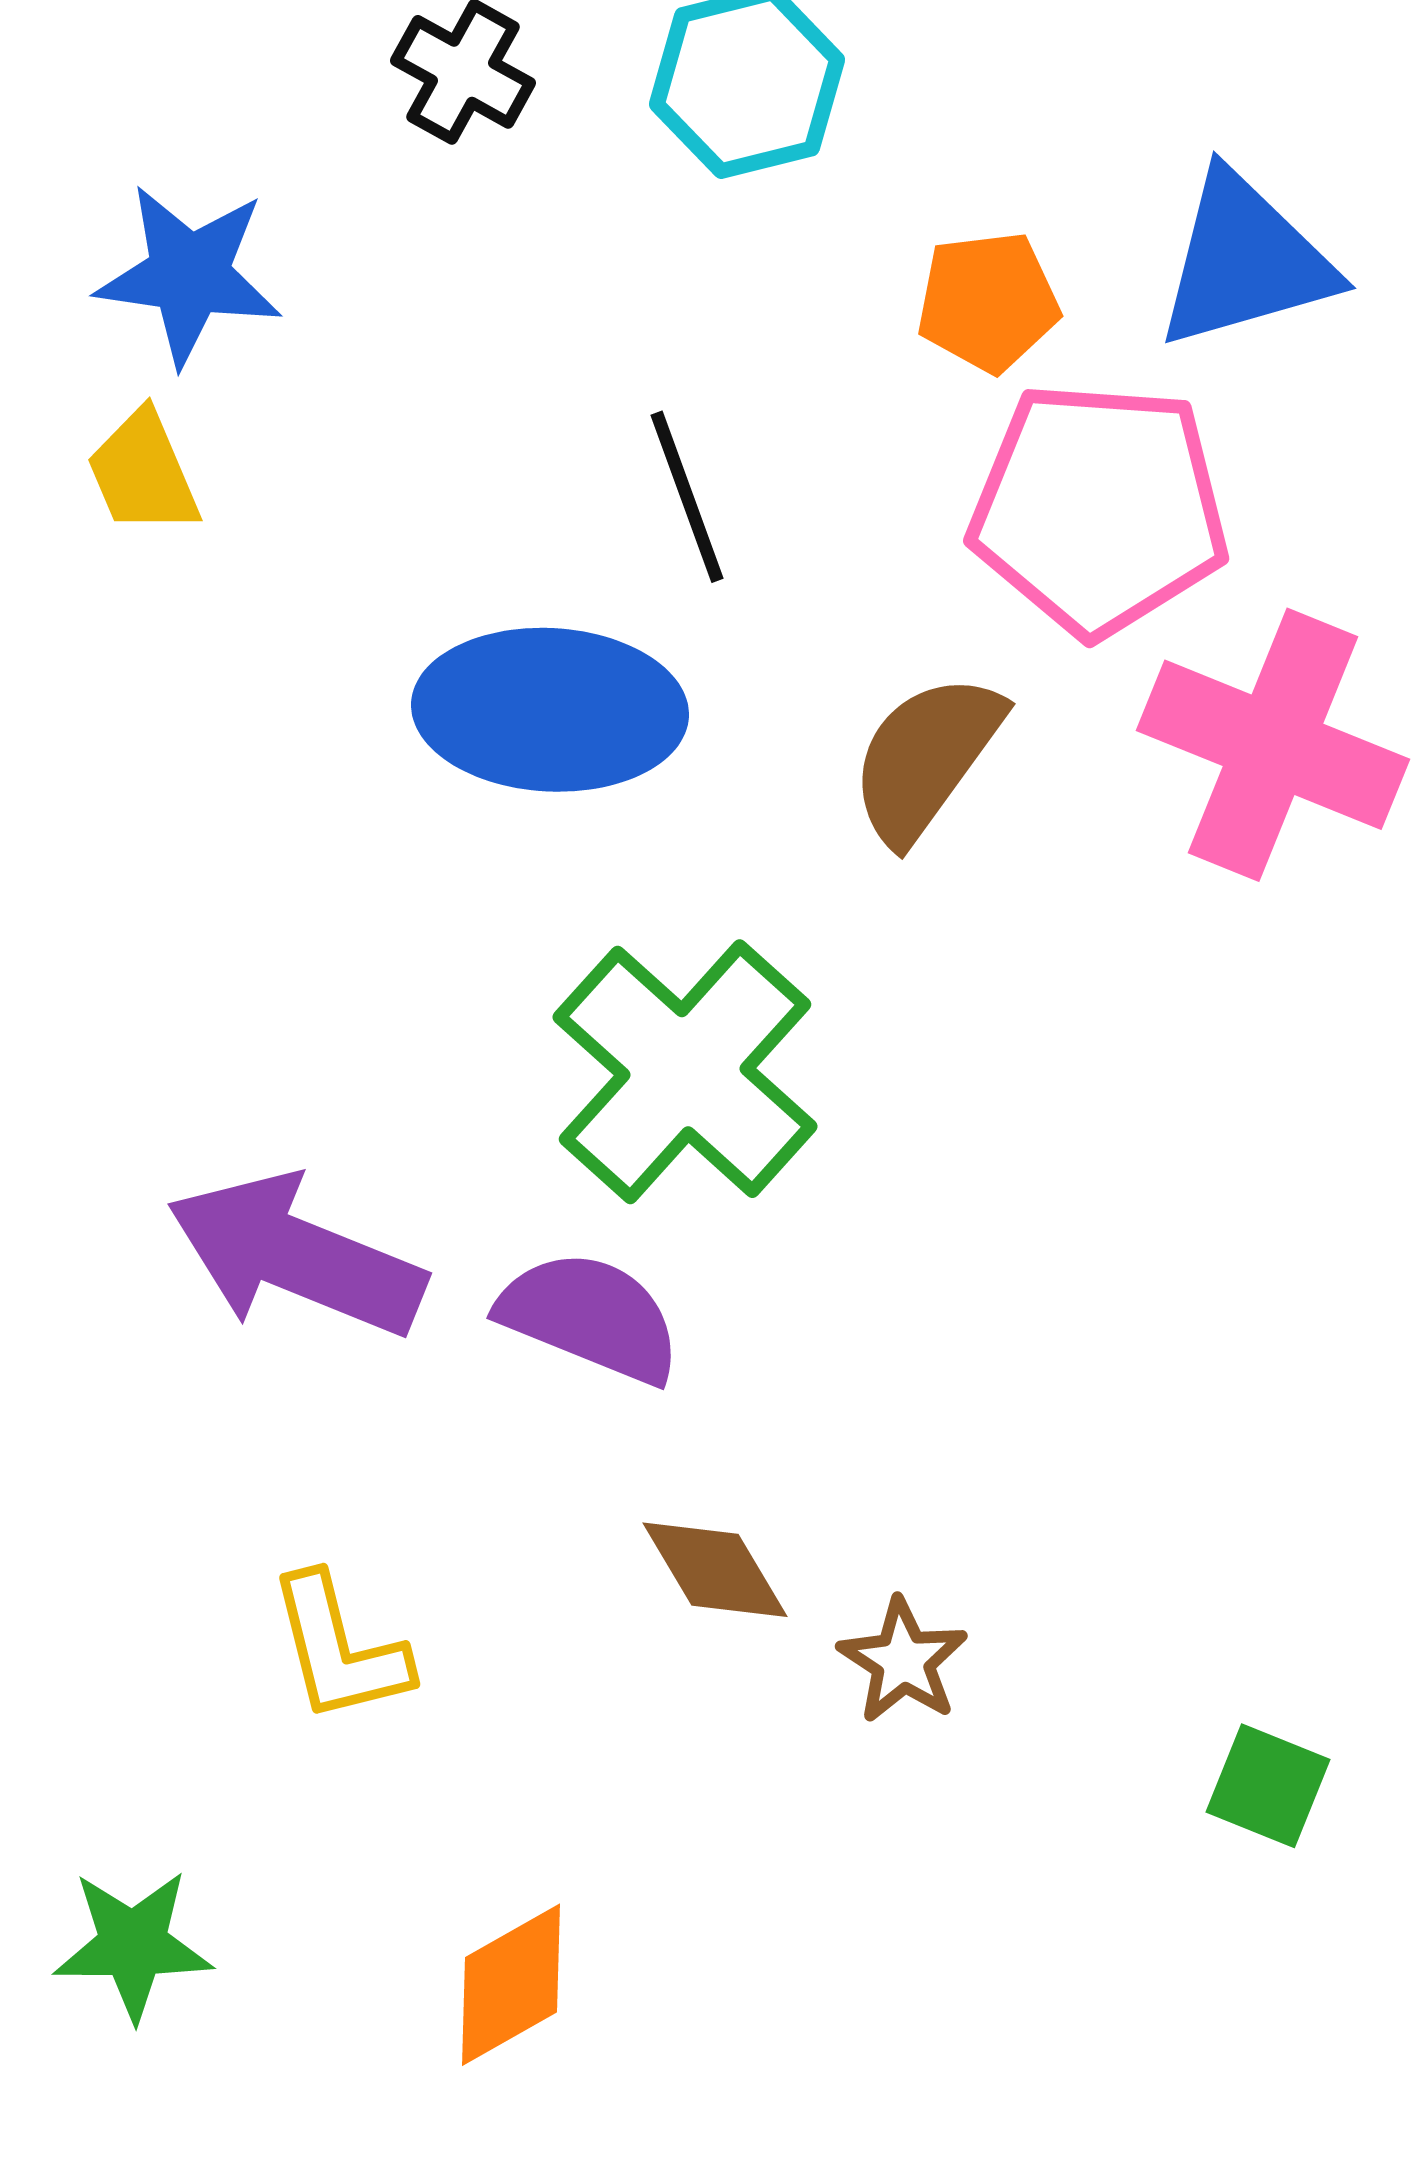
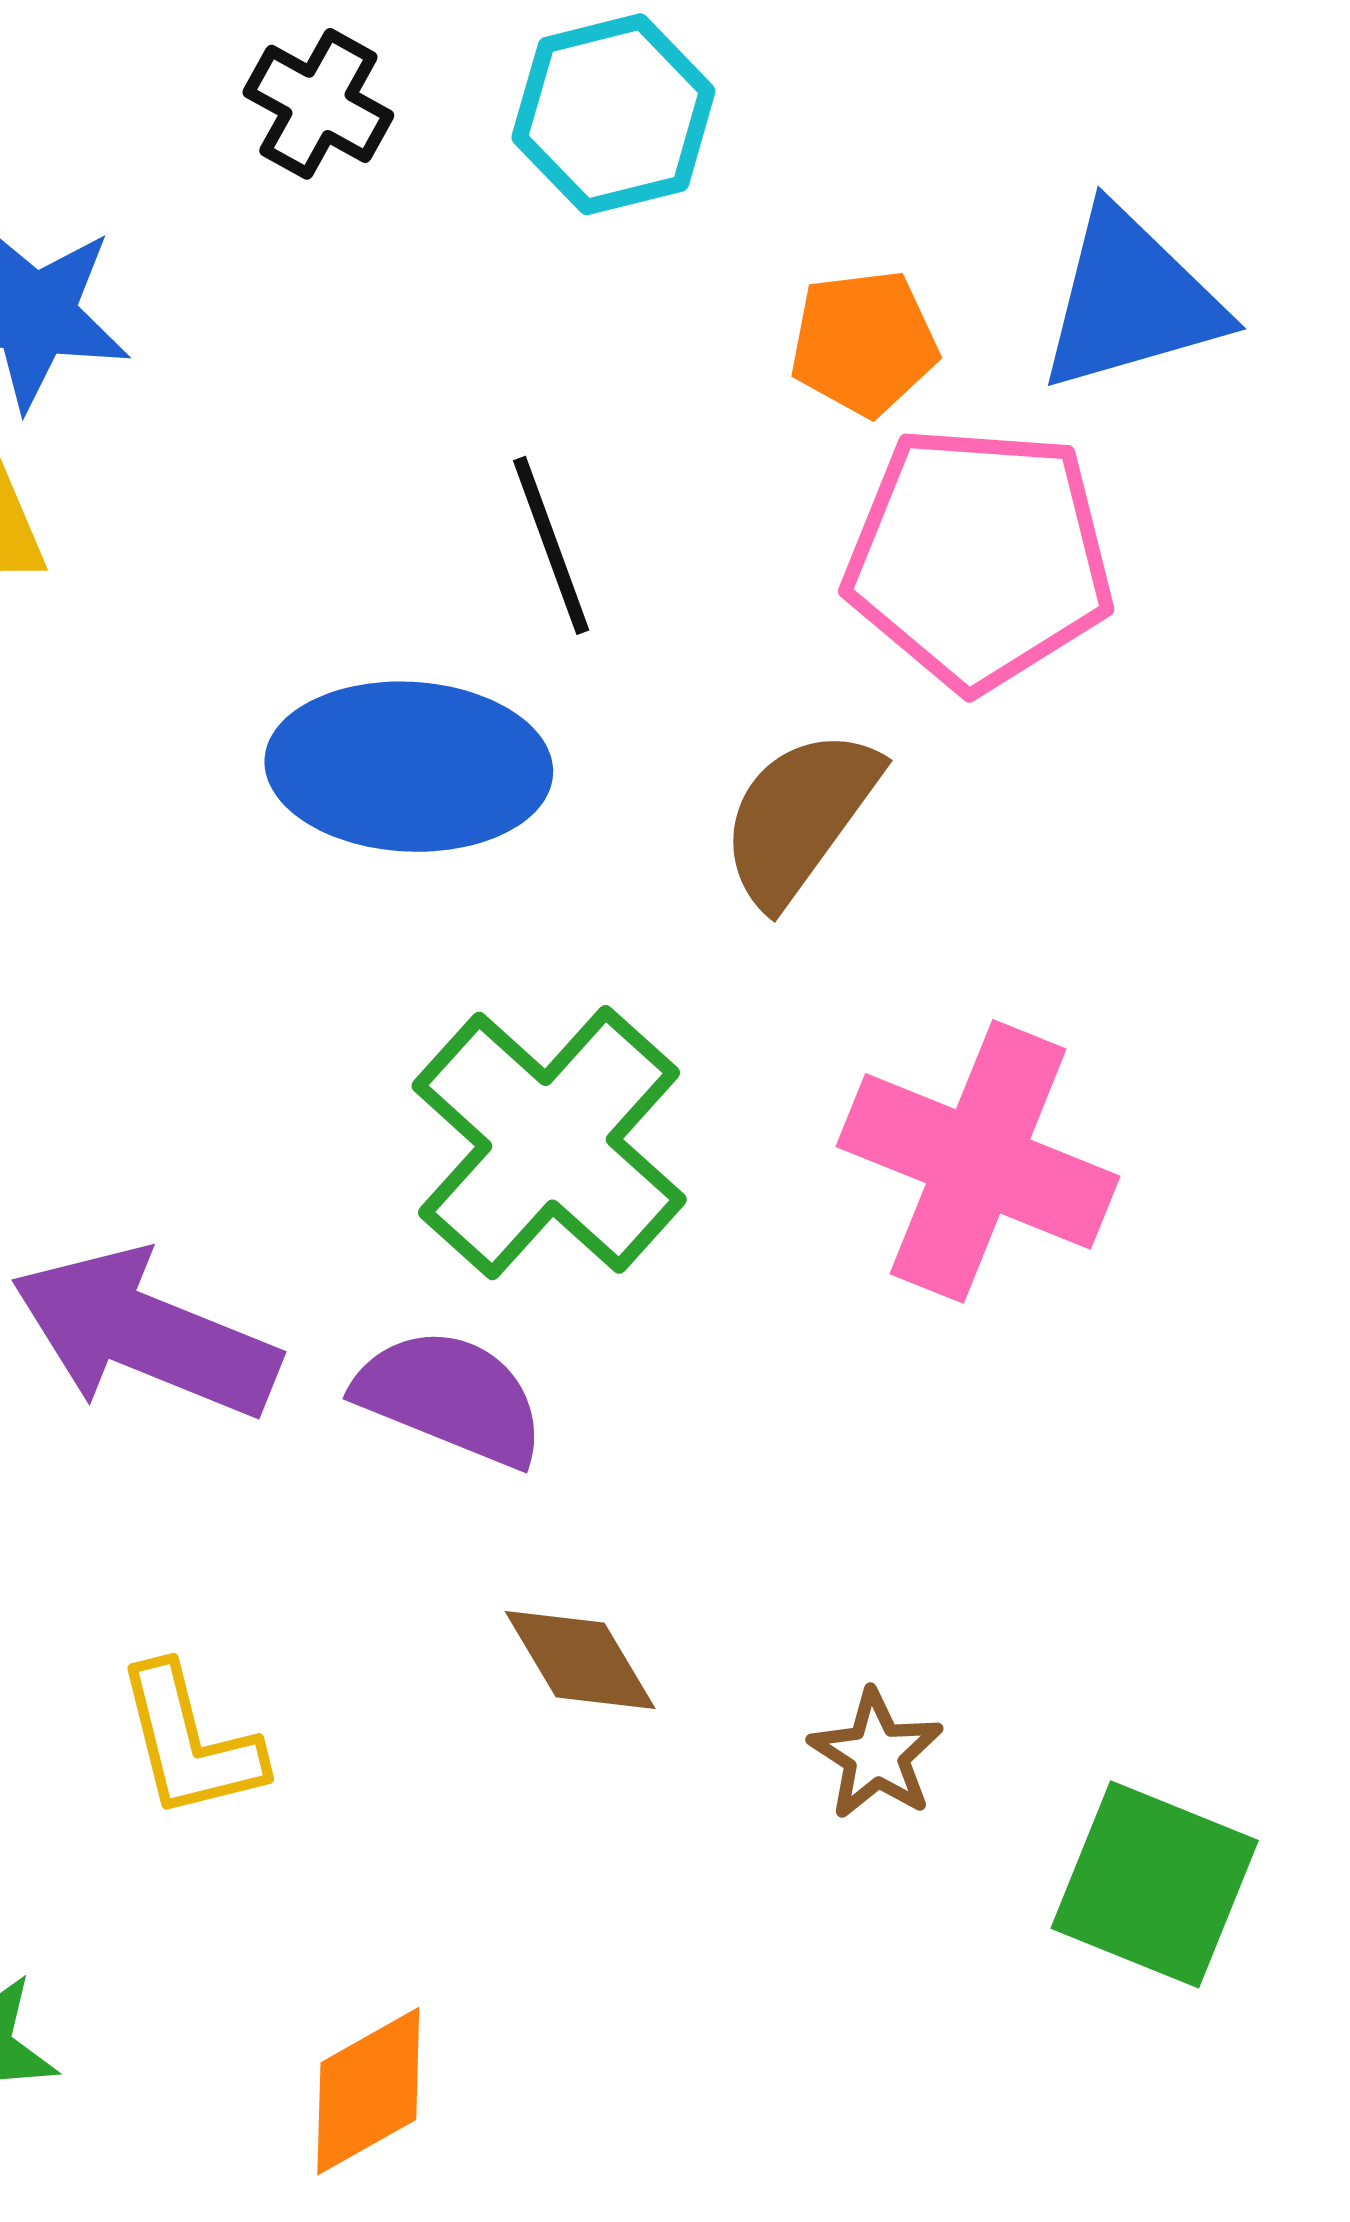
pink cross: (1273, 745) -> (978, 1161), moved
brown star: (903, 1661) -> (876, 1755), moved
green square: (1268, 1786) -> (1155, 1884), size x1.6

